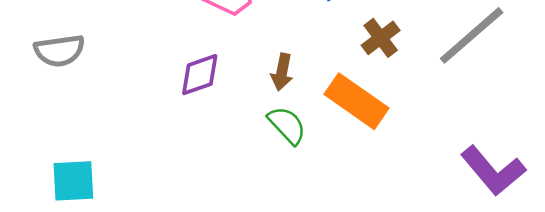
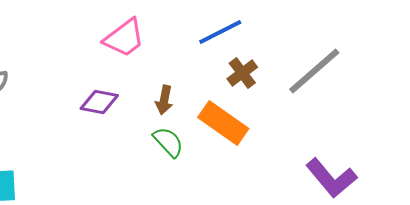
purple diamond: (200, 75) -> (99, 102), turned 30

